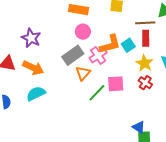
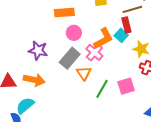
purple star: (31, 38) -> (38, 50), moved
red rectangle: (146, 38) -> (126, 25), moved
pink square: (116, 84) -> (126, 86), moved
cyan semicircle: (36, 94) -> (25, 106), moved

